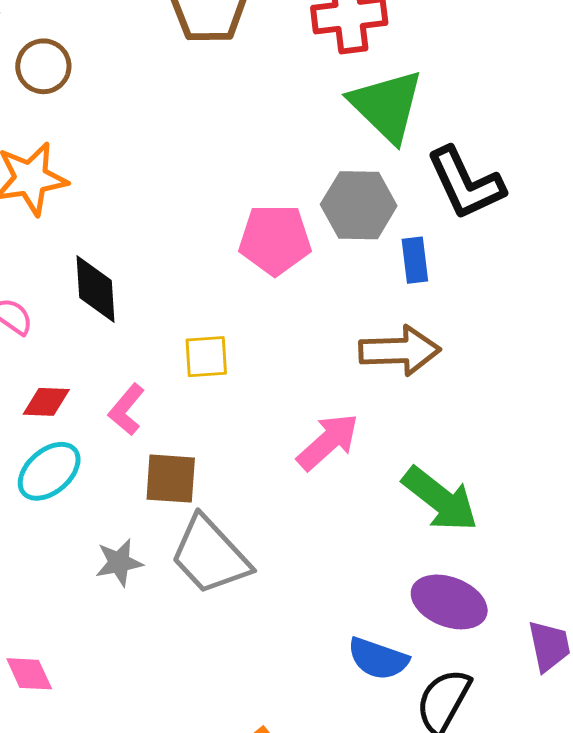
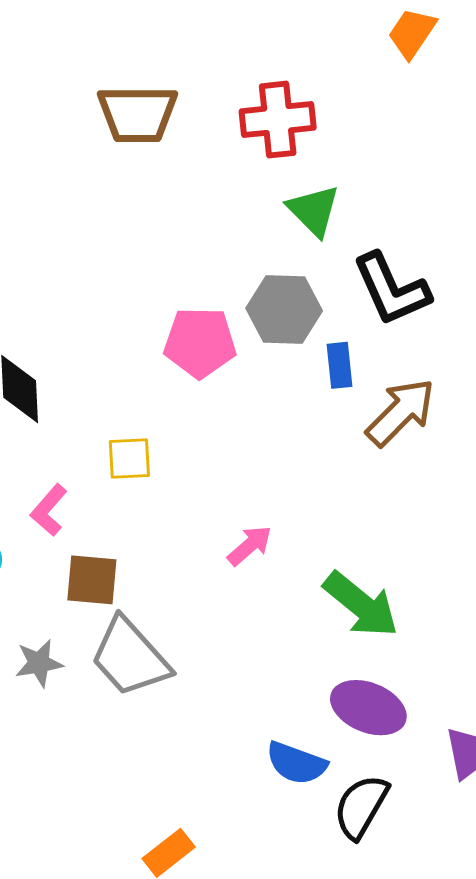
green triangle: (387, 106) -> (314, 210), size x0.7
brown arrow: (400, 351) -> (401, 412), moved, turned -44
pink arrow: (328, 442) -> (250, 546), size x0.7

